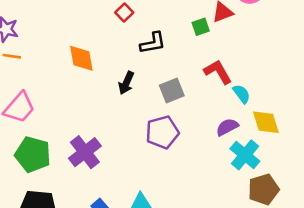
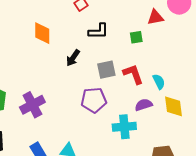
green square: (201, 27) -> (136, 37), moved
red L-shape: (218, 72) -> (133, 74), moved
cyan cross: (245, 155) -> (124, 127), moved, turned 35

